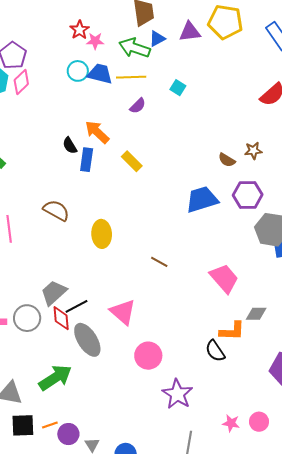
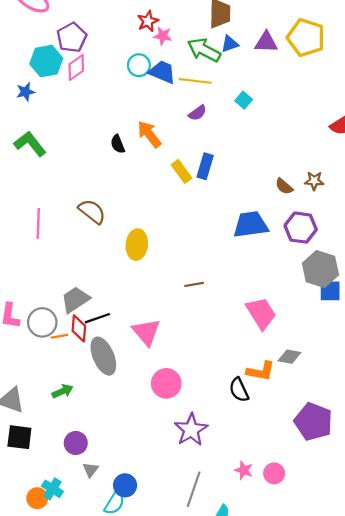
blue rectangle: (87, 160) -> (205, 166), moved
brown line: (159, 262) -> (194, 284), turned -48
green arrow: (55, 378) -> (62, 391), size x0.6
orange line: (50, 425) -> (59, 336), moved
purple circle: (68, 434) -> (76, 443), moved

